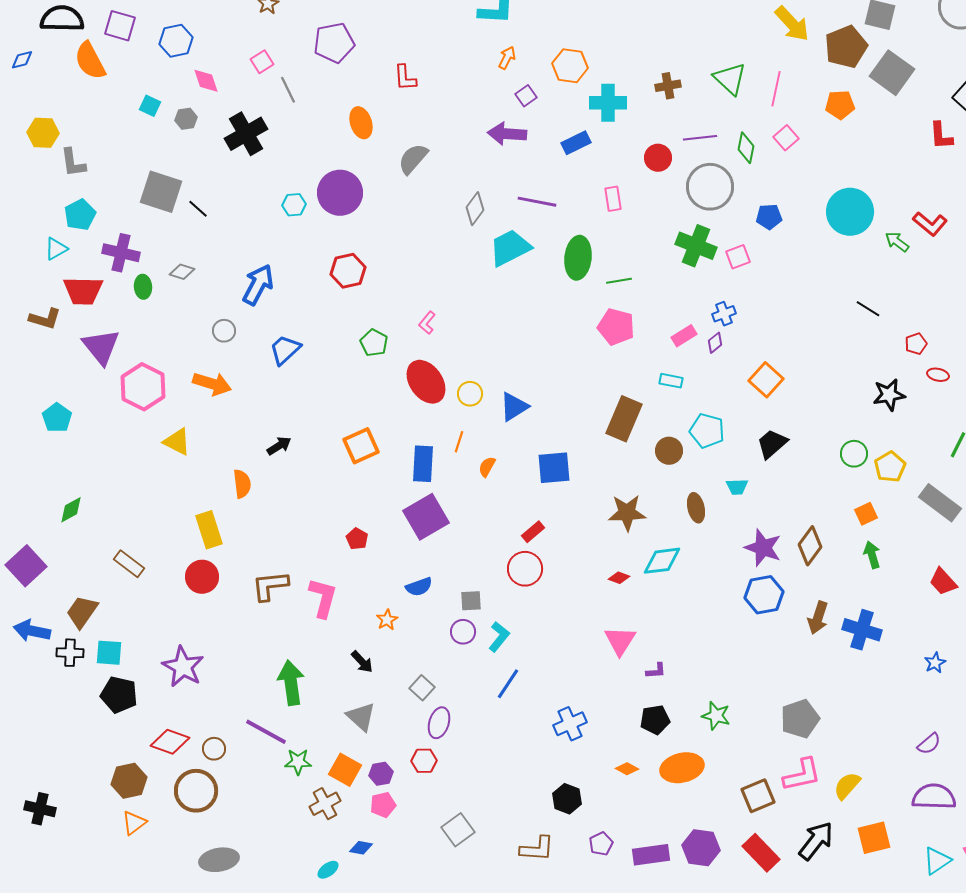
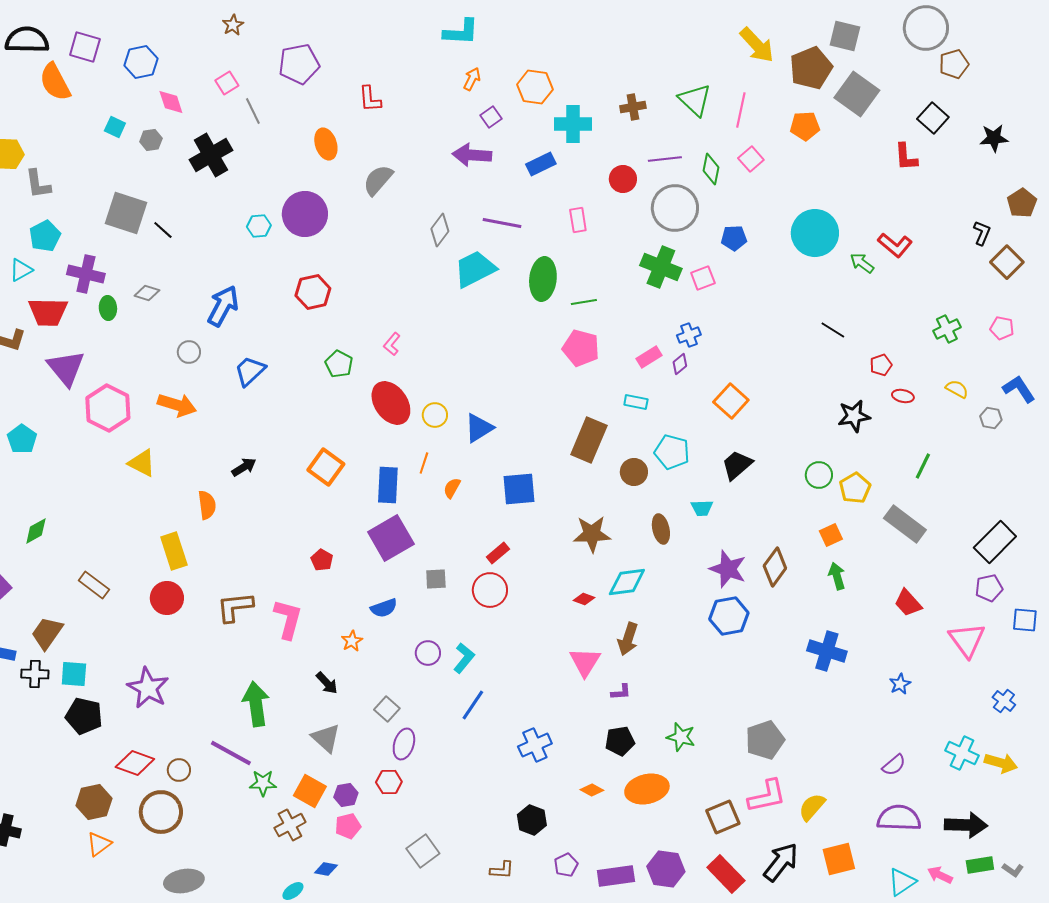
orange square: (361, 446) -> (326, 467), turned -30
gray square: (471, 601) -> (436, 579), moved
brown arrow: (818, 618) -> (628, 639), moved
brown L-shape: (537, 849) -> (502, 870), size x0.7

